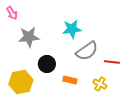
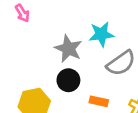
gray star: (29, 37) -> (68, 49), moved, turned 30

